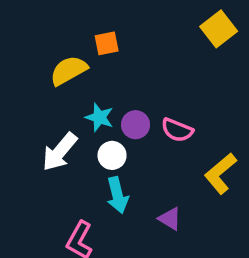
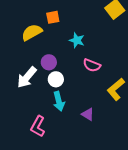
cyan star: (99, 117) -> (77, 40), moved
purple circle: (136, 125) -> (49, 62), moved

